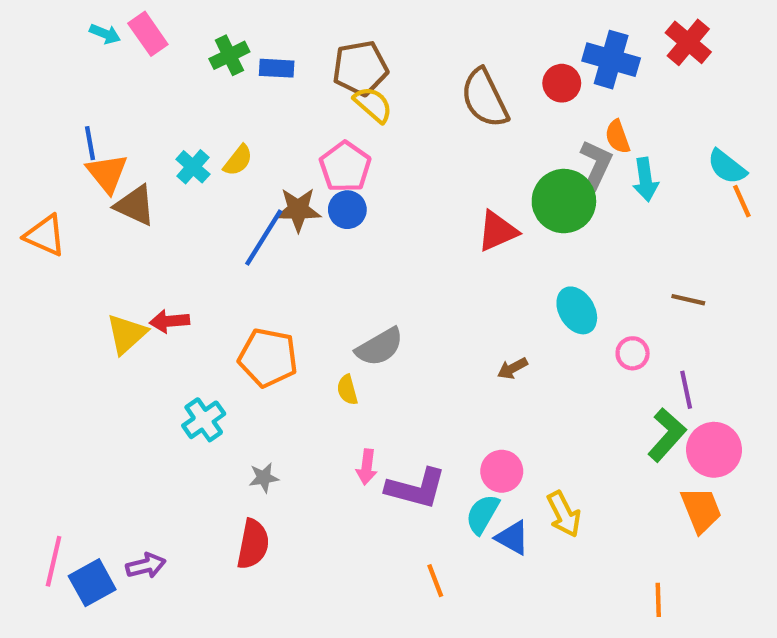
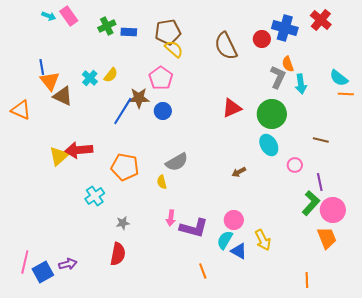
green circle: (564, 201) -> (272, 114), moved
orange line: (742, 201) -> (346, 94), turned -63
blue circle: (347, 210) -> (163, 111), moved
red arrow: (169, 321) -> (79, 150), size x1.5

